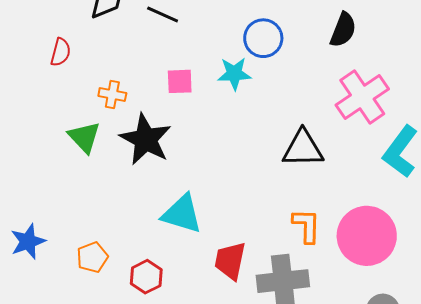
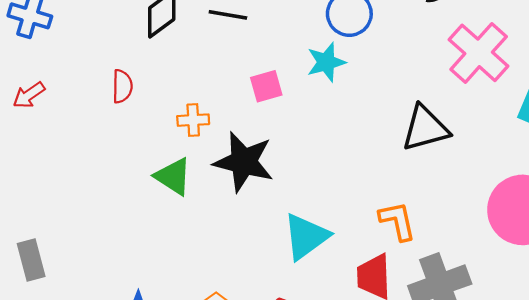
cyan triangle: (182, 214) -> (306, 237), turned -39
orange L-shape: (307, 226) -> (397, 221), moved

